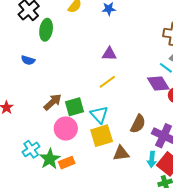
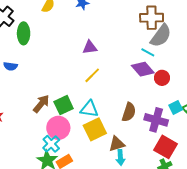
cyan triangle: (99, 115) -> (89, 109), turned -30
cyan cross: (31, 149) -> (51, 144), moved
cyan arrow: (152, 159) -> (120, 158), moved

